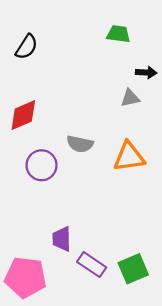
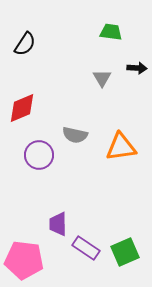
gray triangle: (130, 98) -> (102, 78), moved, turned -48

